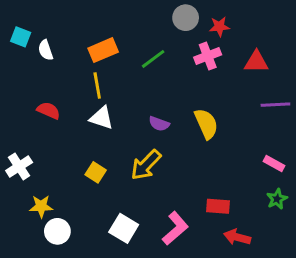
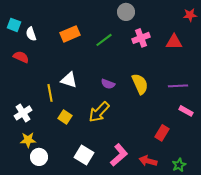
red star: (219, 27) -> (190, 15), moved
yellow line: (97, 85) -> (50, 93), moved
purple line: (275, 105) -> (178, 86), moved
red semicircle: (49, 111) -> (21, 57), moved
white cross: (19, 166) -> (23, 113), moved
green star: (277, 199) -> (179, 165), moved
red rectangle: (218, 206) -> (162, 133), moved, turned -63
red arrow: (237, 237) -> (148, 161), moved

